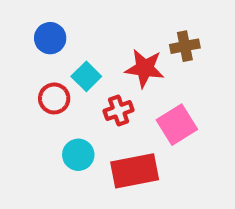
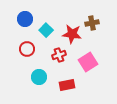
cyan square: (86, 76) -> (46, 30), moved
red rectangle: (135, 171) -> (67, 85), size x0.7

